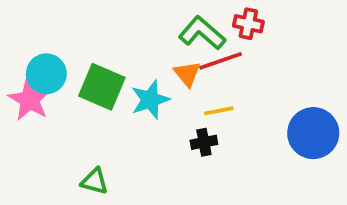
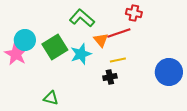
green L-shape: (202, 33) -> (82, 18), moved
green square: (102, 87) -> (55, 47), turned 35

